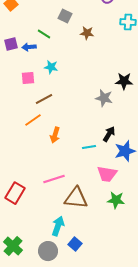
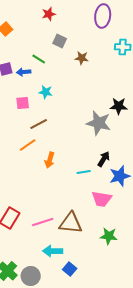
gray star: (104, 98) -> (99, 123), size x1.4
pink line: (54, 179) -> (43, 222), moved
green star: (116, 200) -> (109, 236), moved
cyan arrow: (58, 226) -> (53, 251), turned -108
gray circle: (48, 251) -> (31, 276), moved

